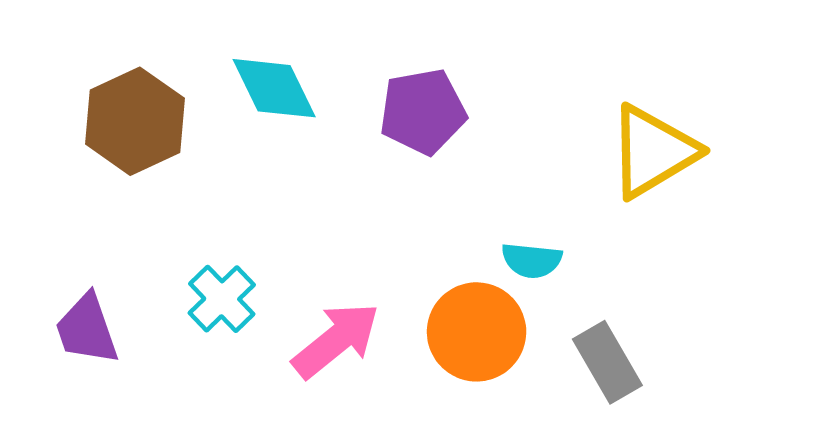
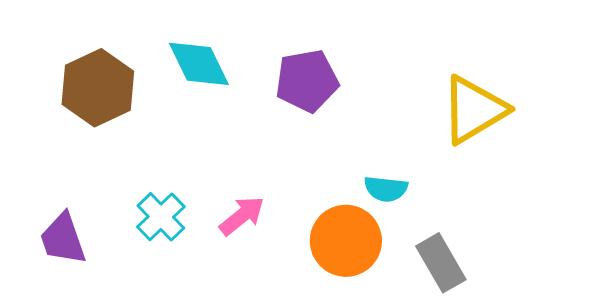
pink arrow: (336, 340) -> (242, 216), moved, size x0.7

